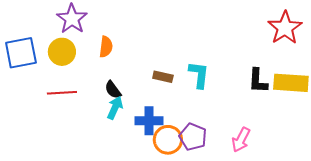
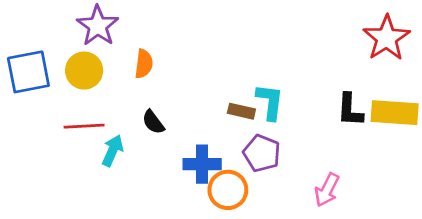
brown rectangle: (163, 77) -> (241, 111), moved
cyan arrow: (115, 108) -> (113, 151), moved
purple pentagon: (193, 137) -> (262, 153), moved

